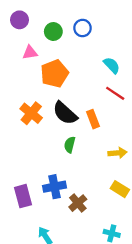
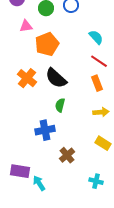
orange rectangle: (93, 119) -> (97, 83), moved
blue cross: (54, 187) -> (45, 130), moved
purple rectangle: (23, 196) -> (20, 171), moved, turned -66

